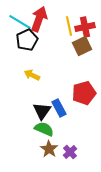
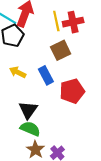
brown square: (82, 46) -> (61, 50), moved
blue rectangle: (59, 108) -> (46, 75), moved

